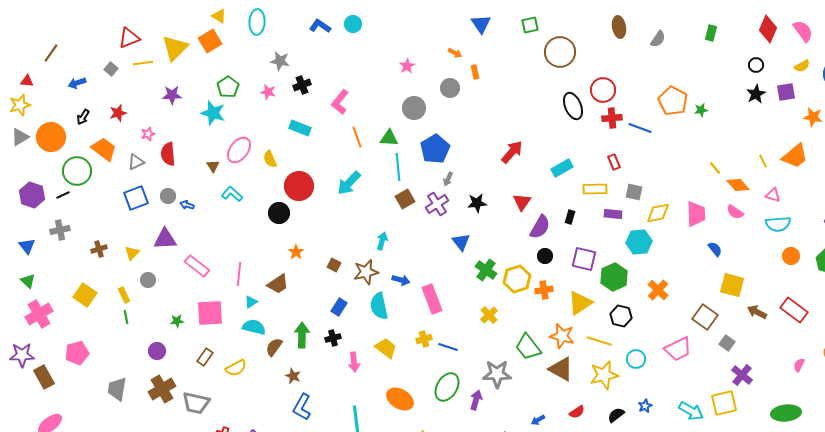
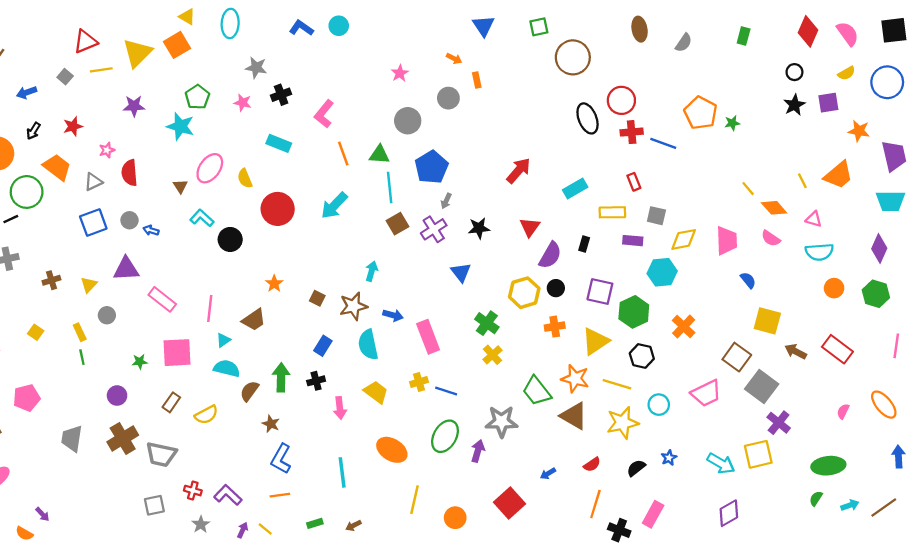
black circle: (279, 213) -> (230, 239), moved
green cross: (486, 270) -> (487, 323), moved
yellow hexagon: (517, 279) -> (524, 293), moved
yellow square: (85, 295) -> (36, 332), size x0.6
gray square: (727, 343) -> (762, 386), size x1.8

